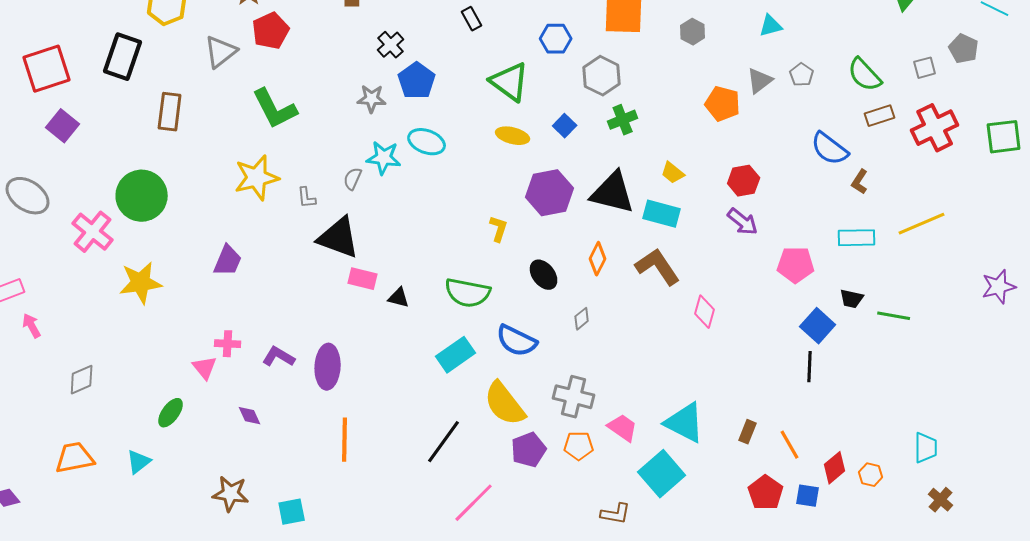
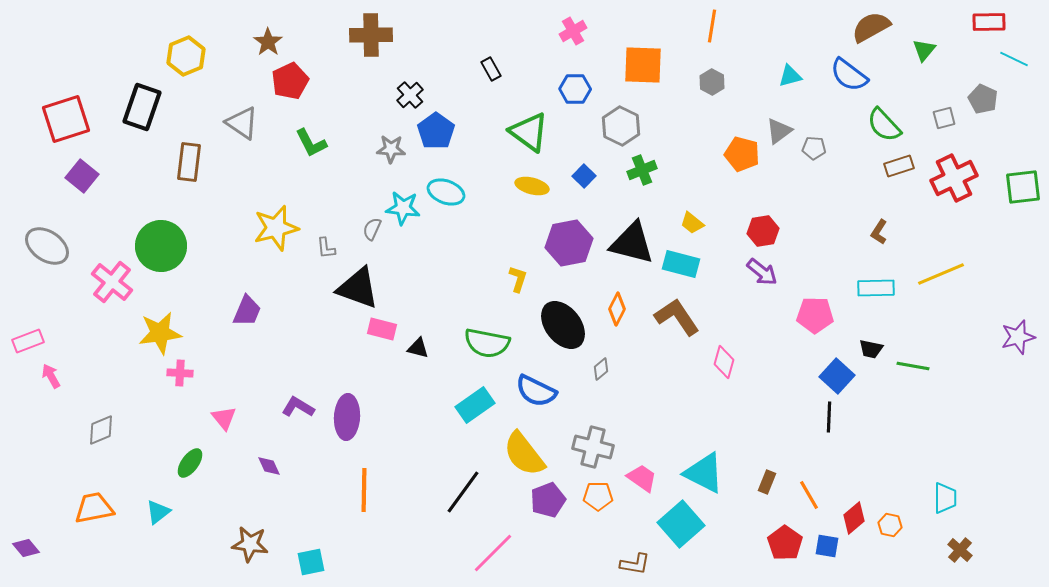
gray triangle: (221, 52) -> (242, 123), moved, turned -48
gray pentagon: (802, 75) -> (814, 148), moved, turned -30
green L-shape: (275, 109) -> (311, 143), moved, size x0.7
blue semicircle: (830, 149) -> (849, 75), moved
black ellipse: (544, 275) -> (563, 325), size x1.6
pink cross: (228, 344) -> (180, 373), moved

